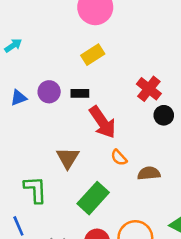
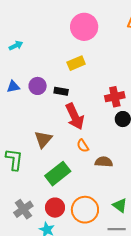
red cross: (149, 89) -> (115, 97), turned 30

